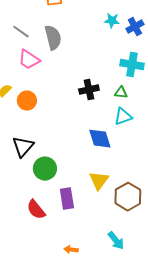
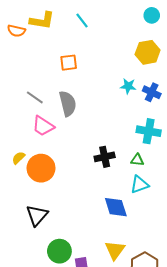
blue cross: (135, 27) -> (152, 92), turned -36
orange circle: (27, 101) -> (41, 168), size x1.4
green circle: (45, 169) -> (59, 251), moved

